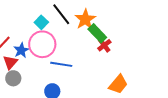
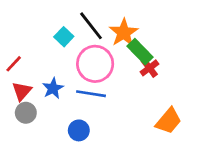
pink circle: (42, 44) -> (95, 64), moved
blue star: (21, 50) -> (53, 88), moved

